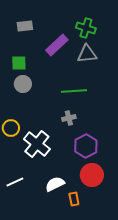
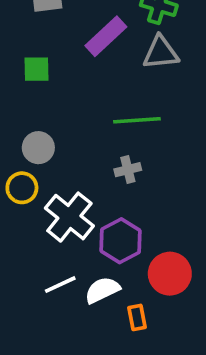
gray circle: (23, 84) -> (38, 148), moved
purple hexagon: (86, 146) -> (121, 241), moved
white line: (15, 182) -> (60, 285), moved

